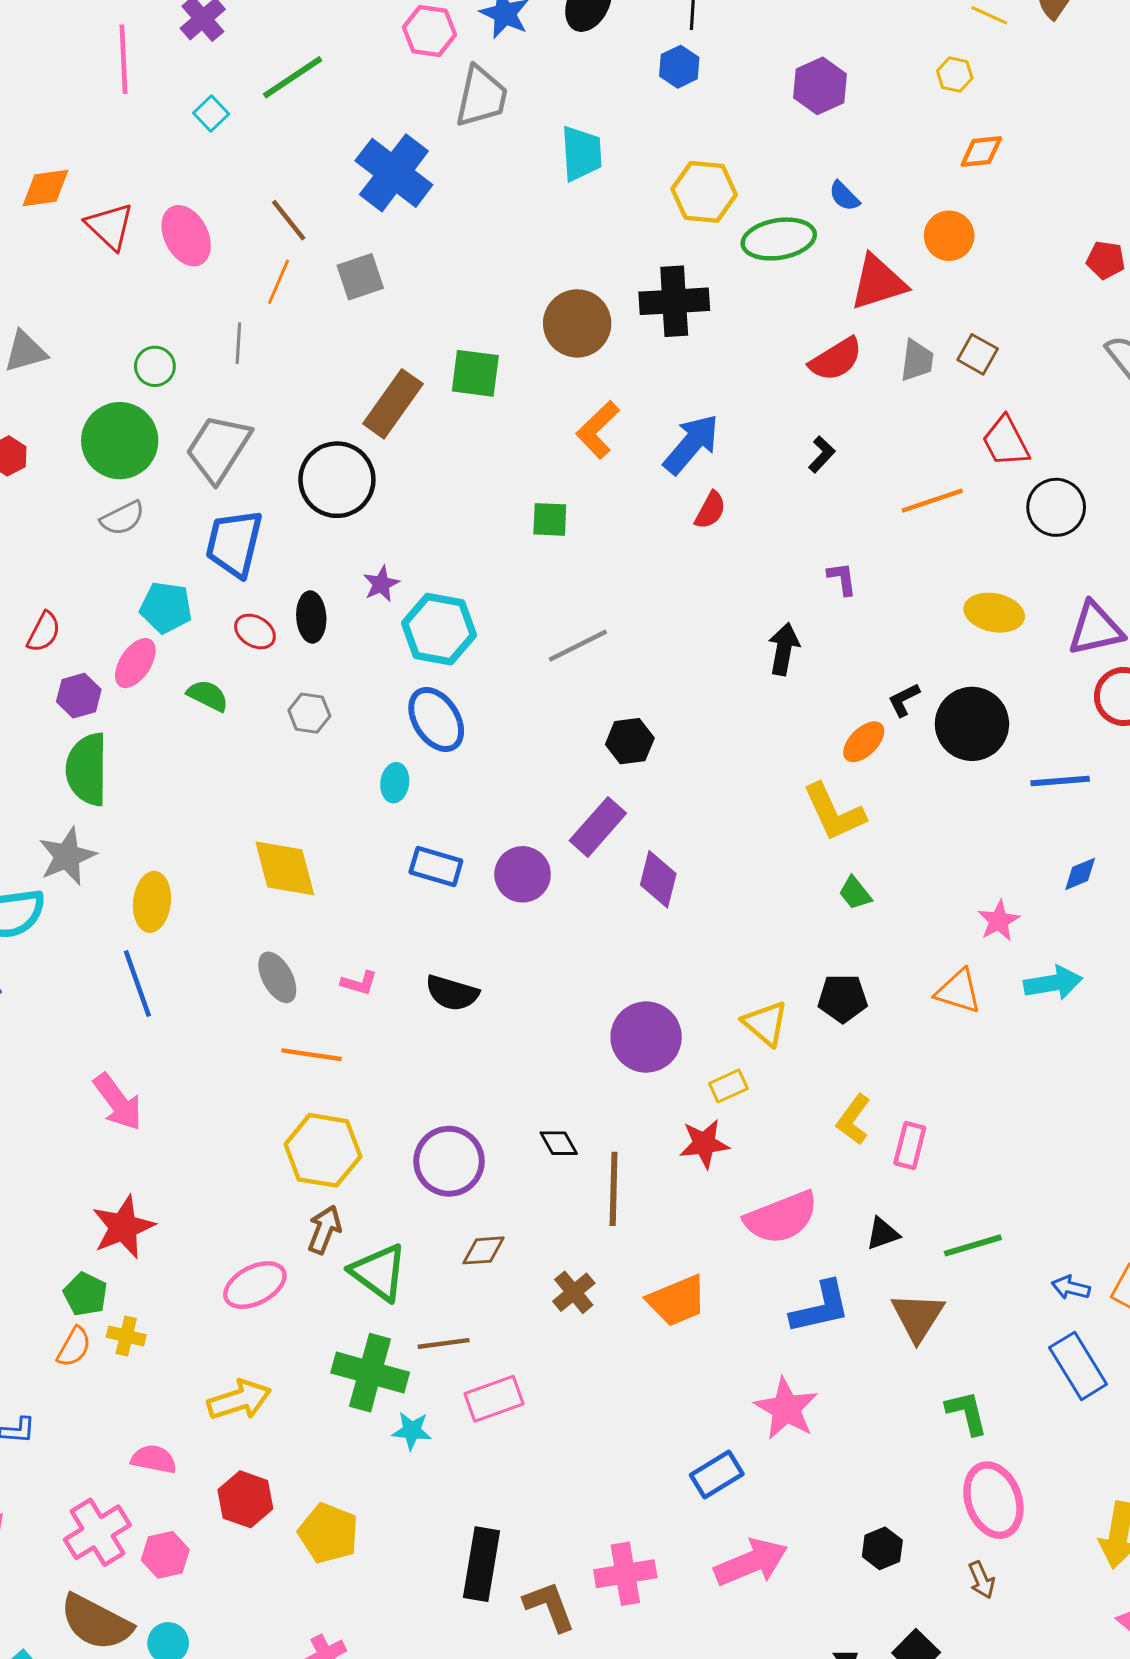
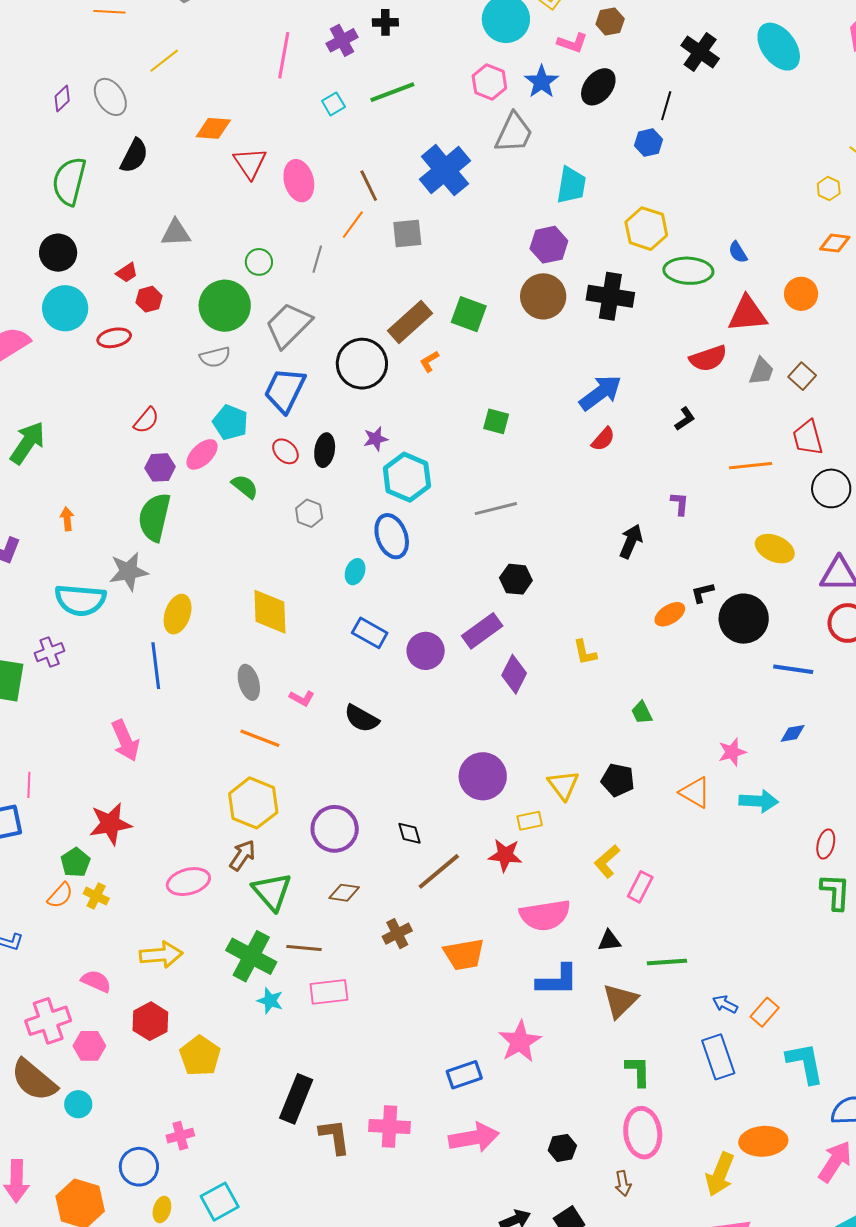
purple hexagon: (820, 86) -> (549, 245), moved
orange L-shape: (598, 430) -> (429, 361), moved, size x0.6
yellow L-shape: (834, 812) -> (585, 652), moved, size x0.6
brown line: (614, 1189) -> (439, 871), turned 36

